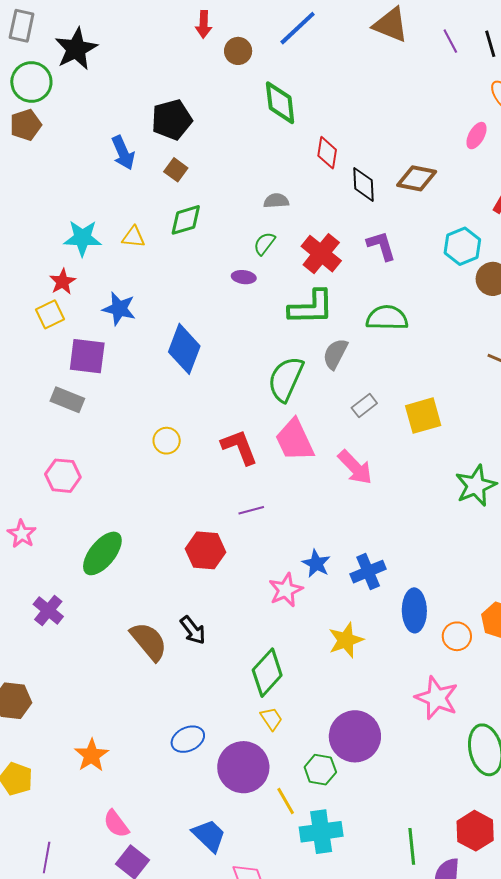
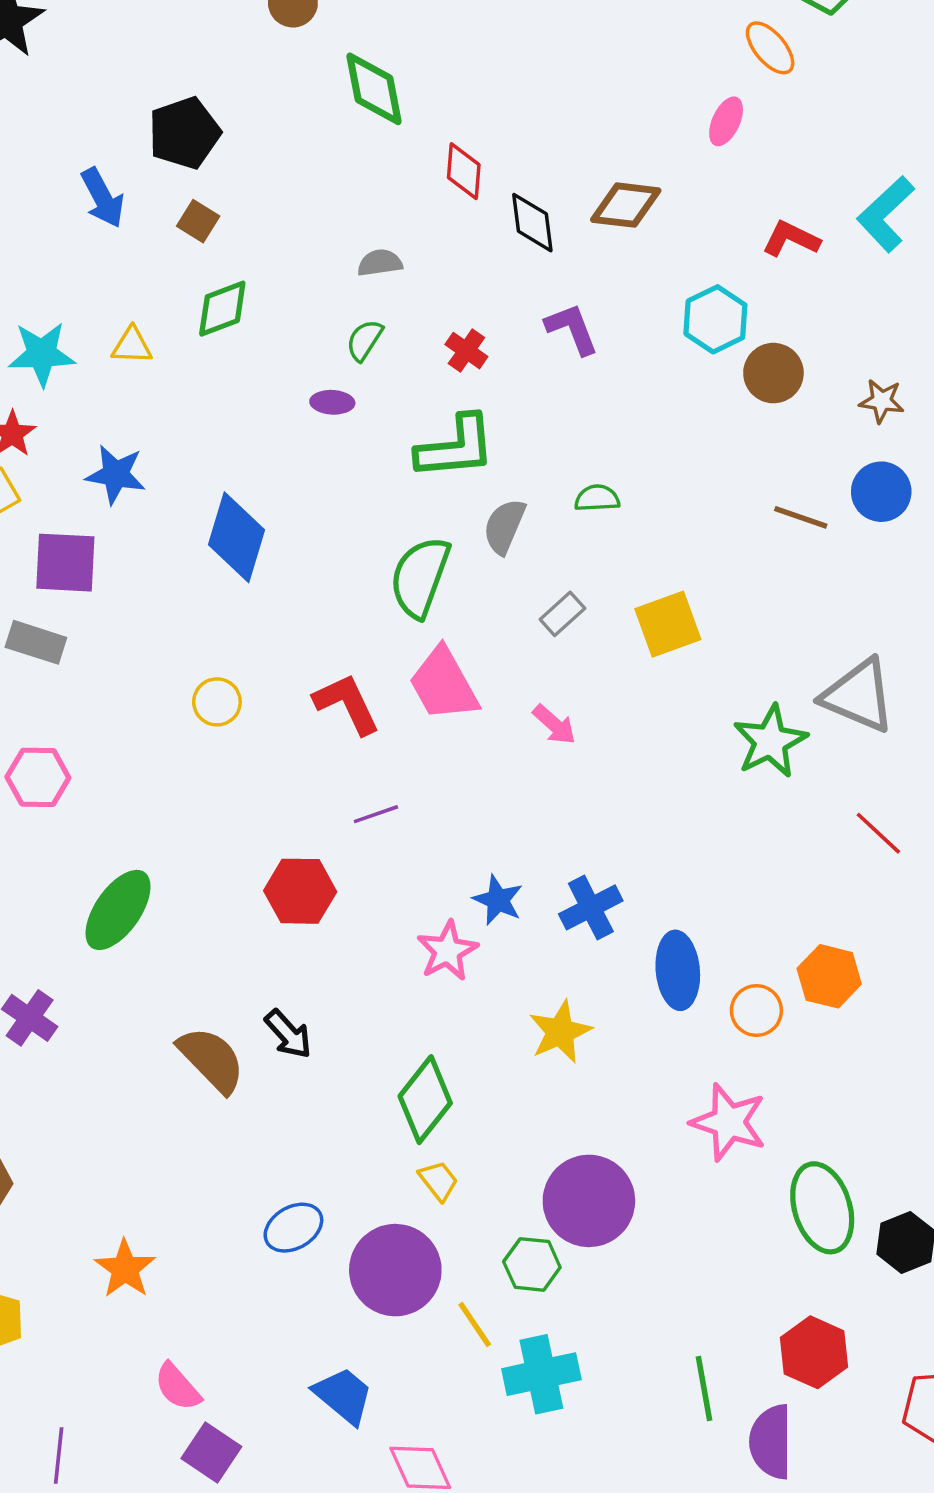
red cross: (321, 254) -> (466, 351), size x0.6
green semicircle: (387, 318) -> (597, 498), moved, size x0.6
pink arrow: (355, 467) -> (554, 725), size x0.7

